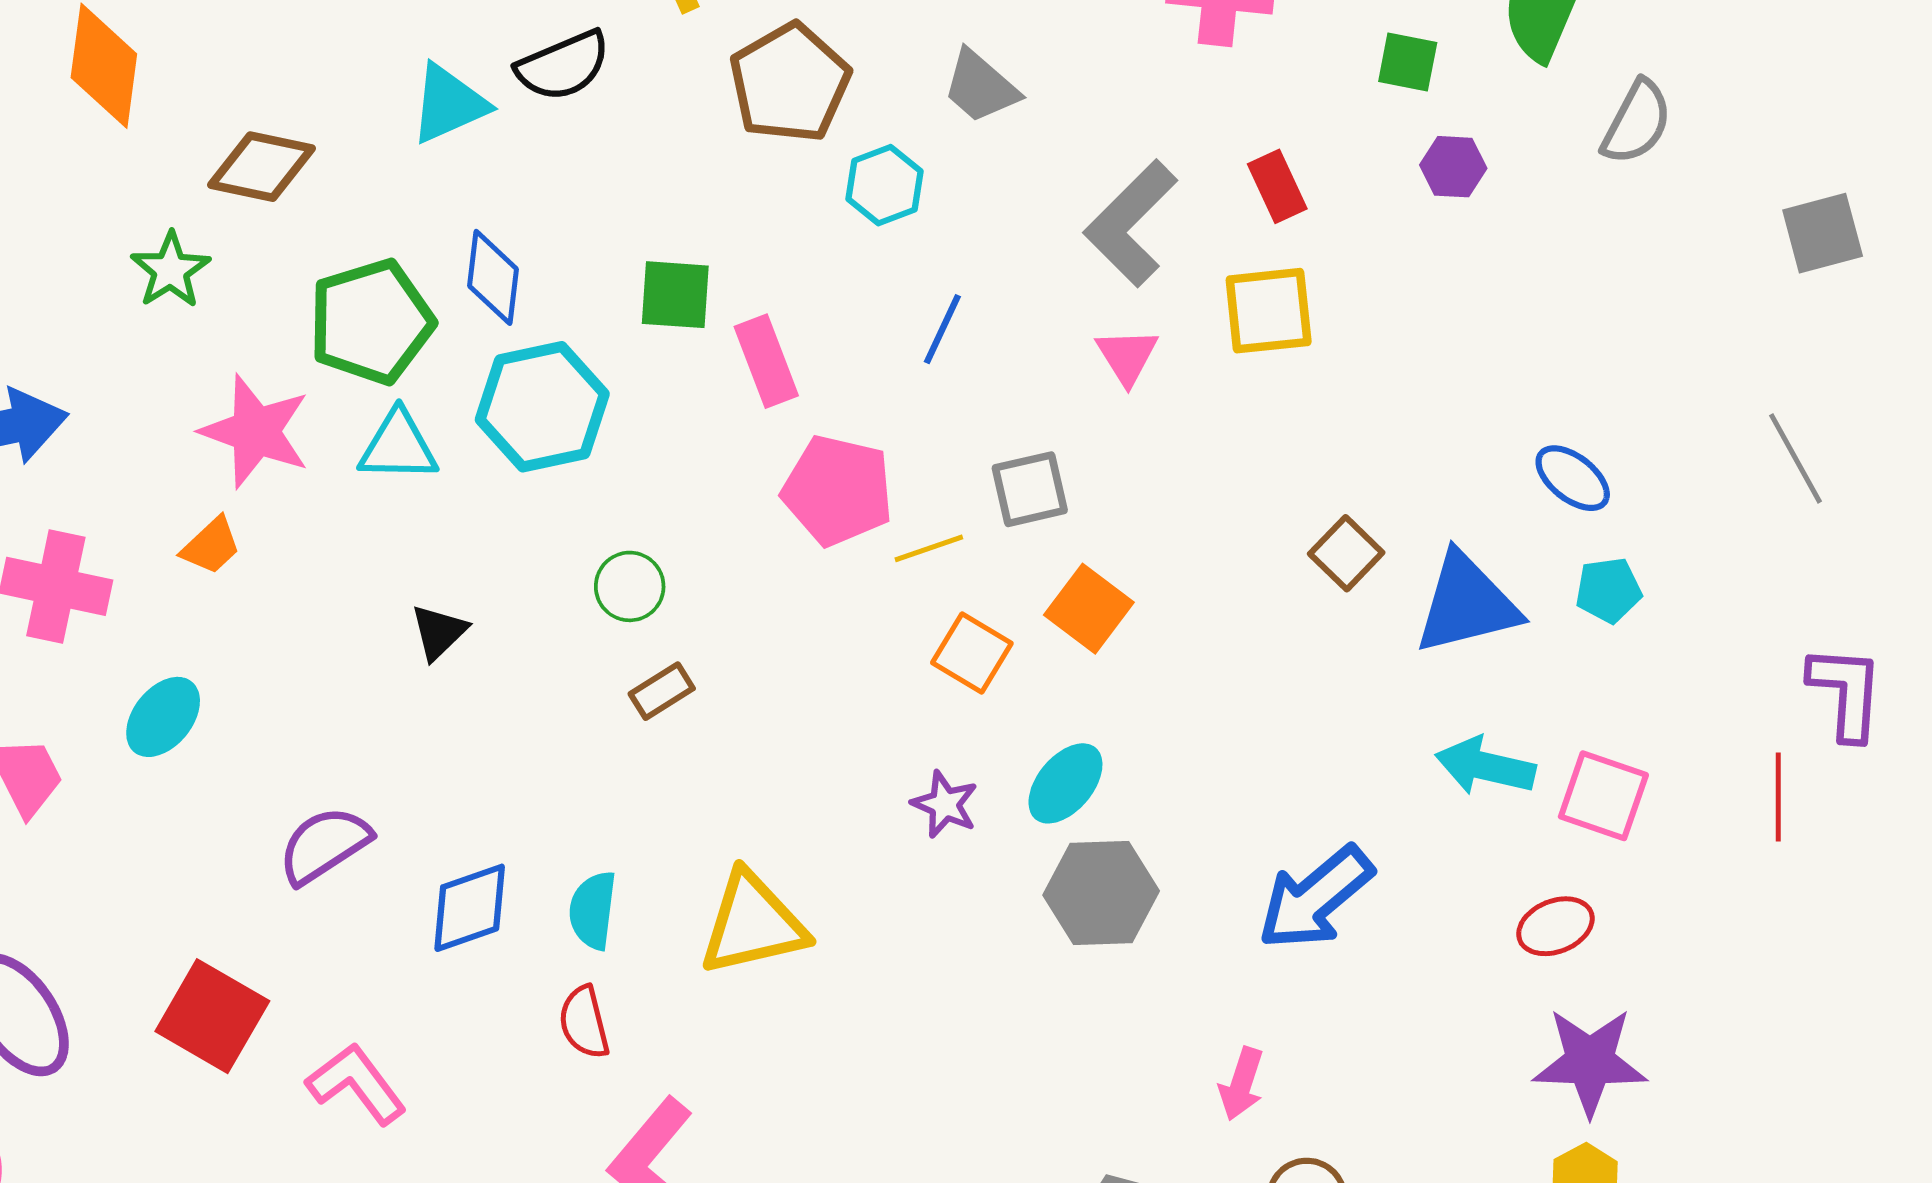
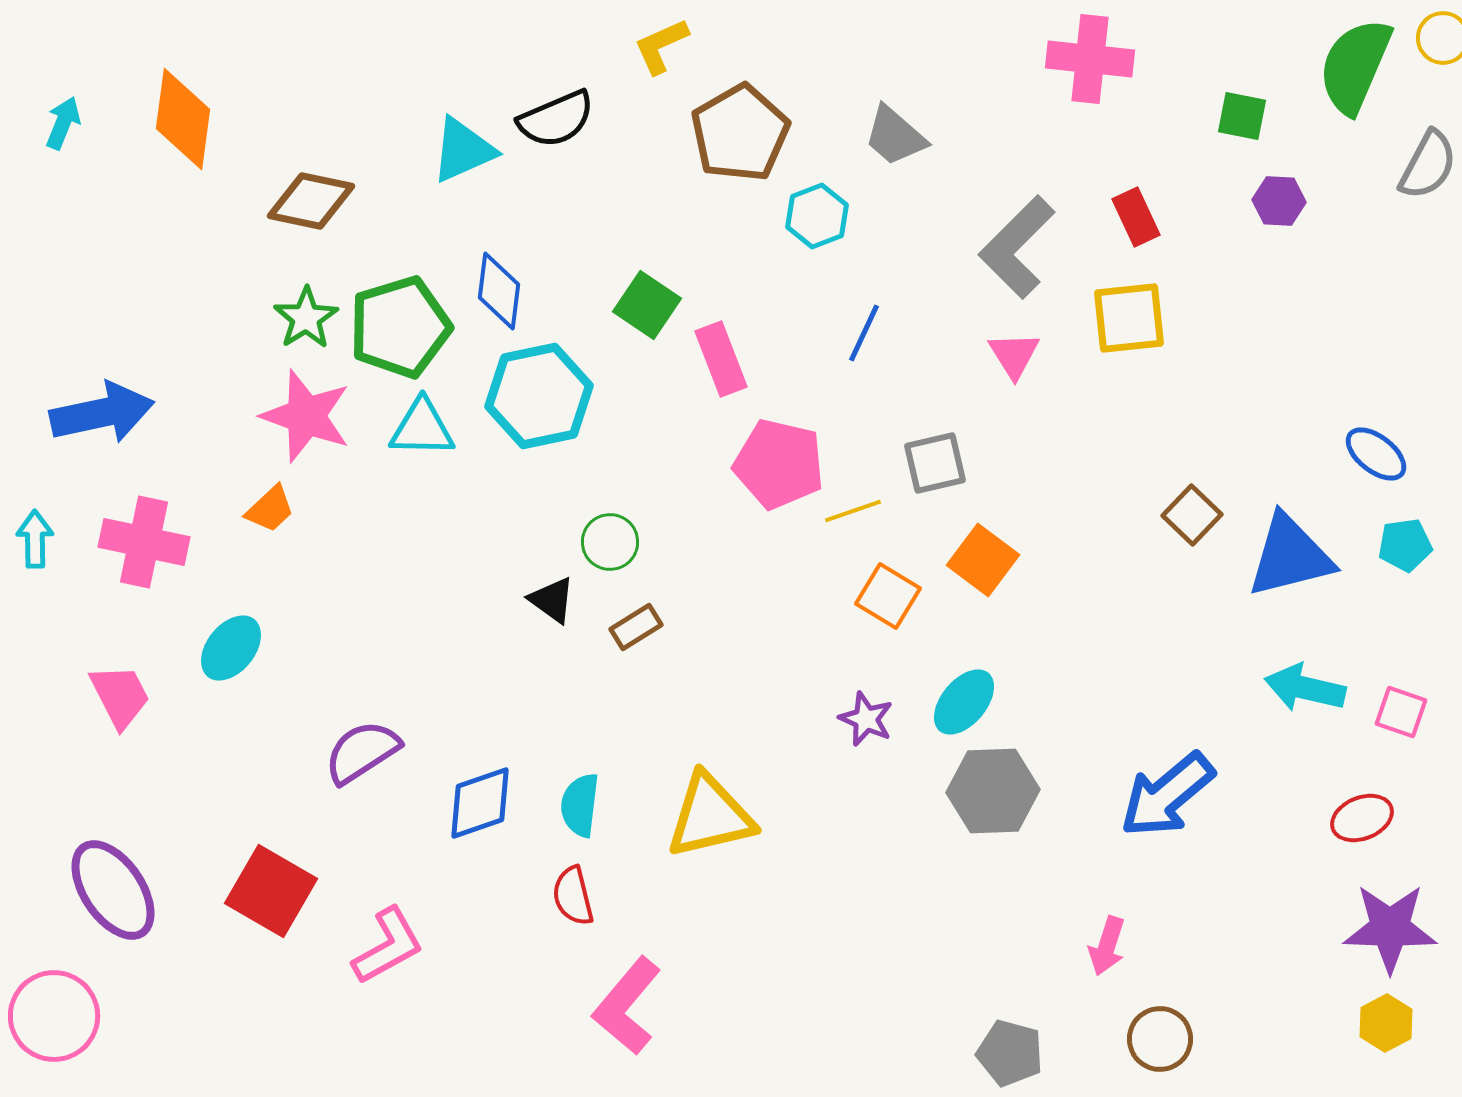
green star: (170, 270) -> (306, 318), moved
green square: (675, 295) -> (647, 305), turned 30
black triangle: (439, 632) -> (552, 600), moved, turned -40
pink square: (1603, 796) -> (1401, 712), size x0.7
pink L-shape: (356, 1084) -> (388, 946), turned 98

